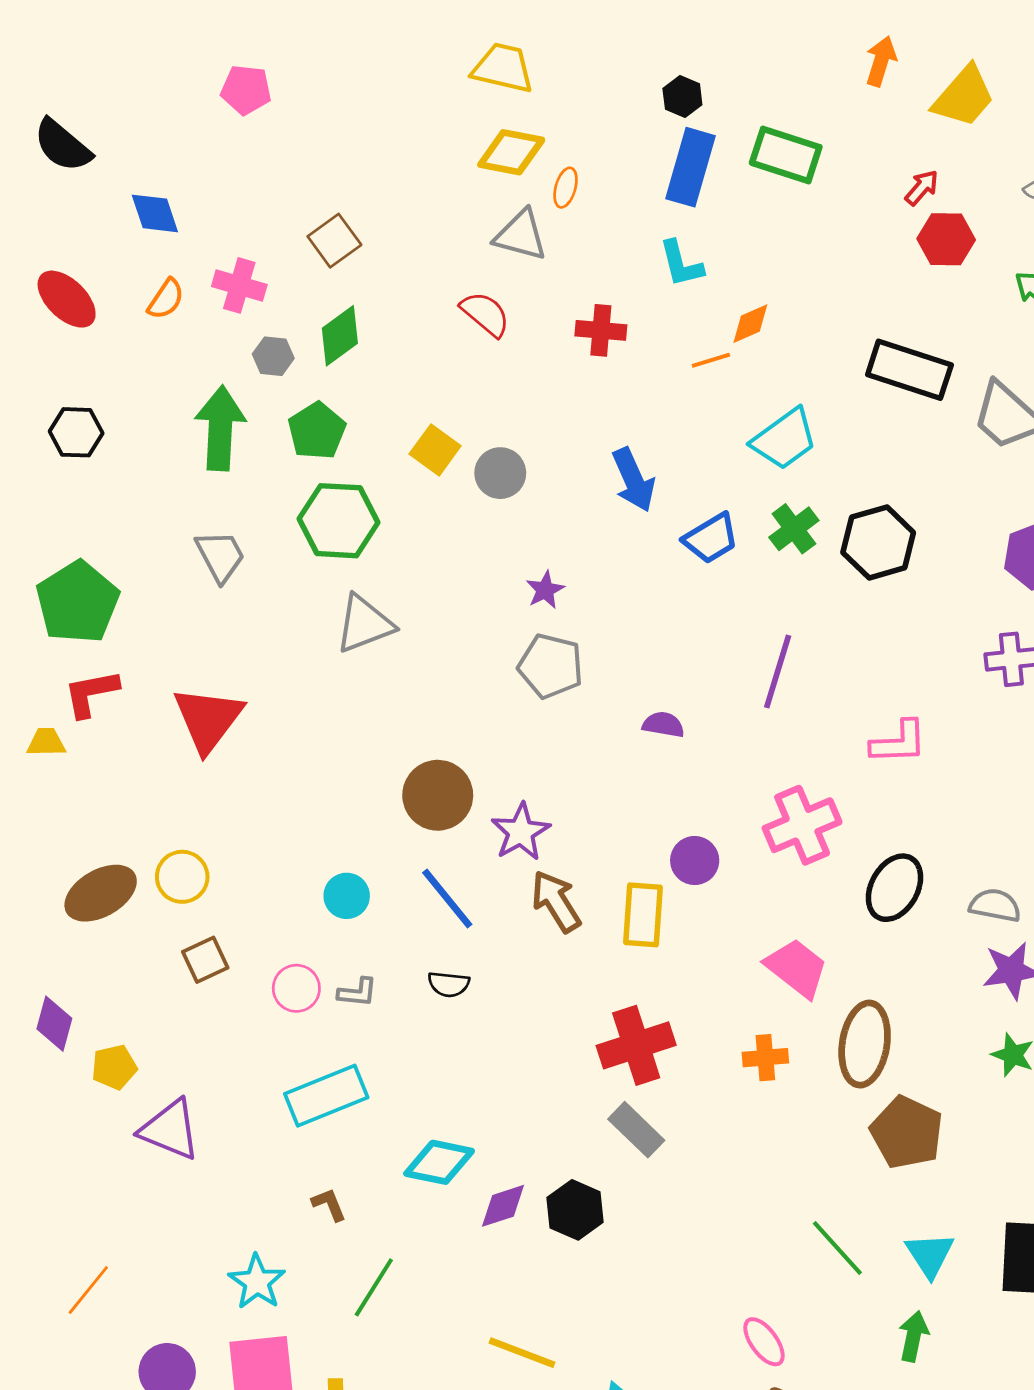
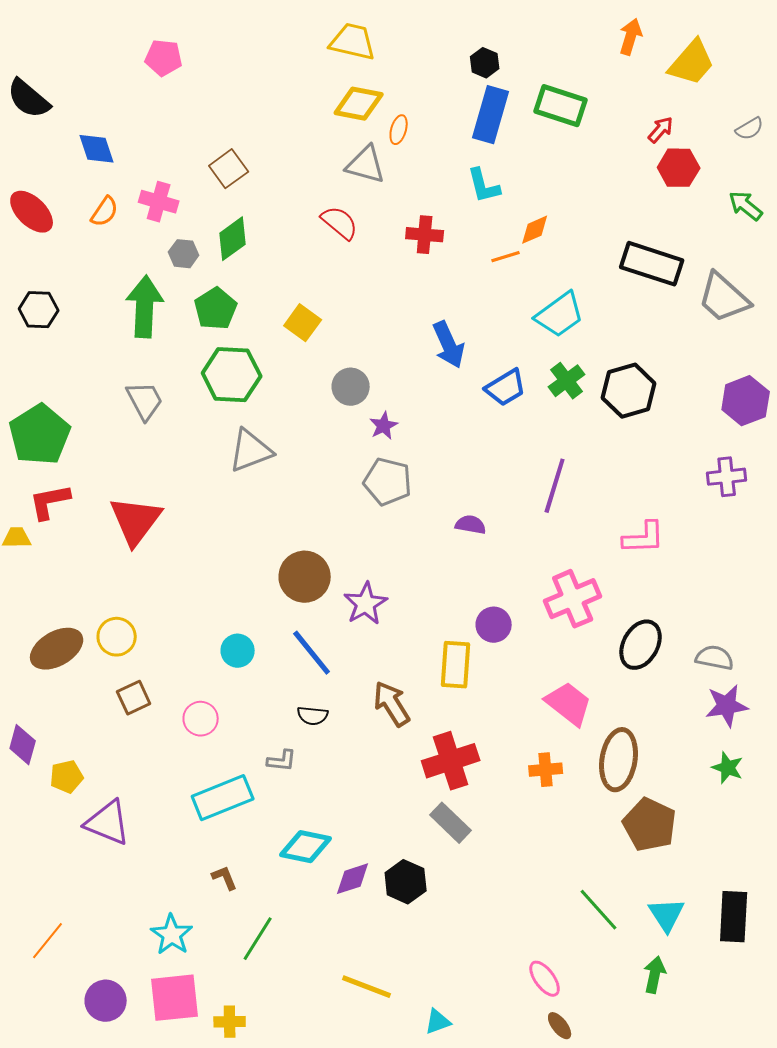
gray circle: (500, 473) -> (351, 387), moved
brown arrow: (556, 901) -> (392, 704), moved
gray L-shape: (358, 992) -> (282, 761), moved

